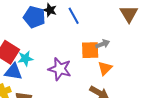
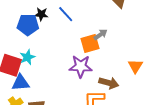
cyan star: (25, 58) -> (27, 57), moved
orange triangle: (105, 68) -> (135, 66), moved
purple star: (60, 69) -> (81, 66), moved

